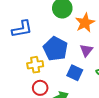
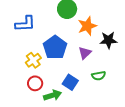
yellow cross: (35, 65) -> (33, 60), turned -35
blue square: (75, 73) -> (70, 82), moved

